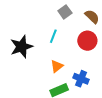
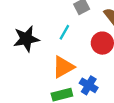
orange triangle: (57, 66) -> (63, 67), size x1.5

